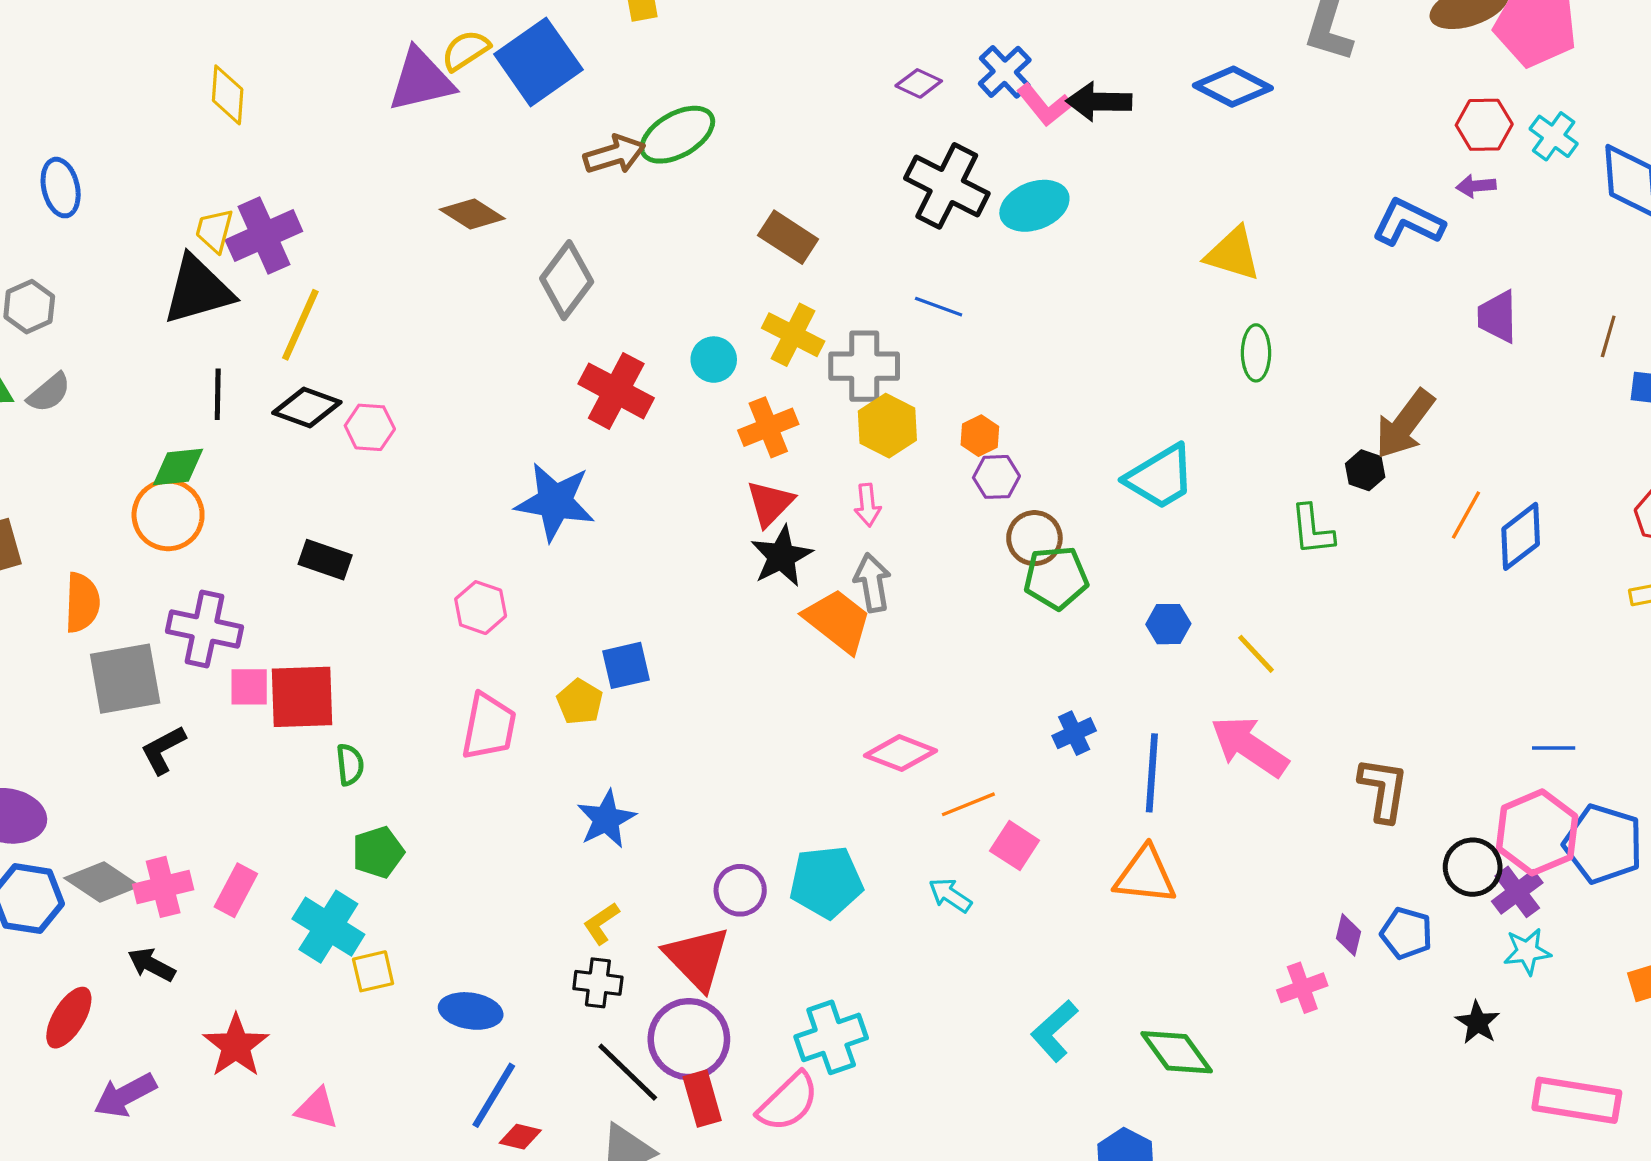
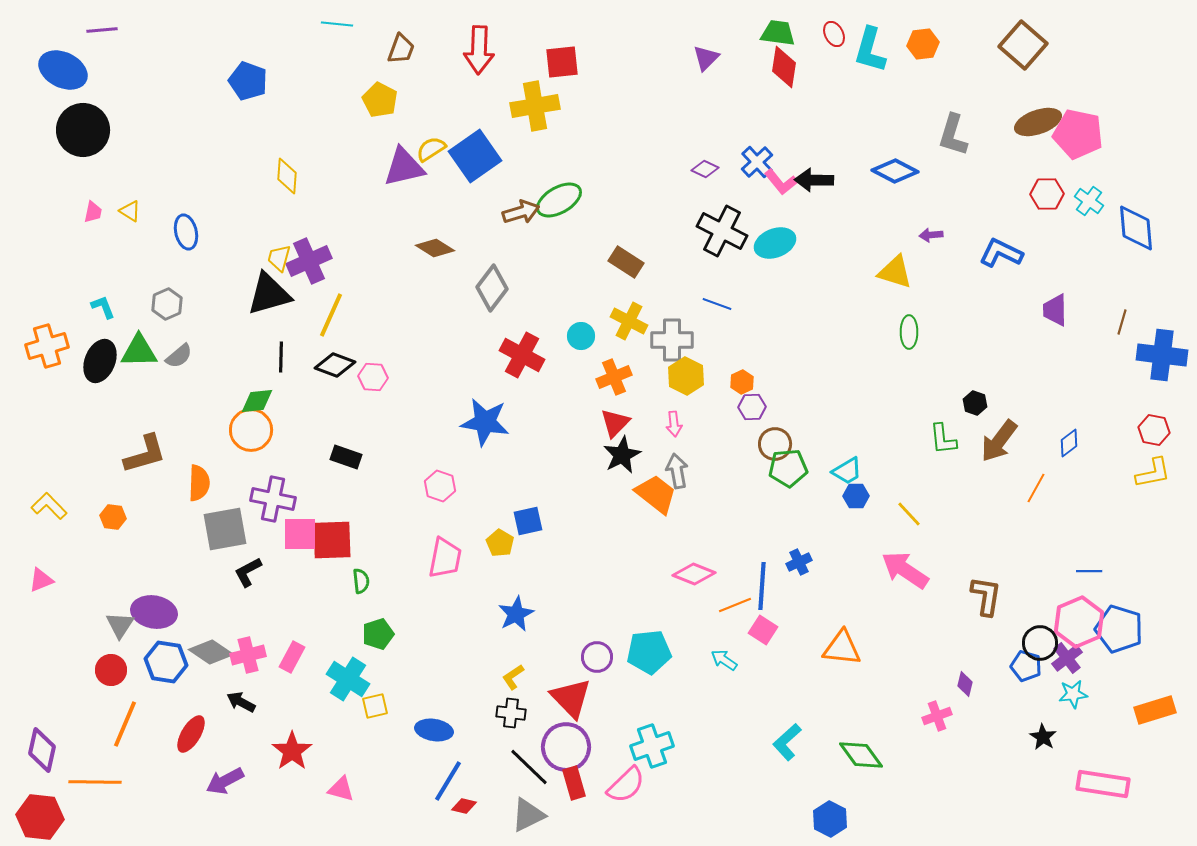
purple arrow: (1476, 186) -> (931, 235), moved
brown arrow: (1405, 424) -> (999, 441), moved
cyan trapezoid: (1160, 477) -> (847, 471), moved, size x0.7
orange line: (1466, 515) -> (1036, 488), moved
blue diamond: (1521, 536) -> (1069, 443), size x0.7
pink square: (249, 687) -> (300, 534), size x1.4
blue line: (1152, 773) -> (762, 586), moved
blue pentagon: (1406, 933) -> (1026, 666), moved

